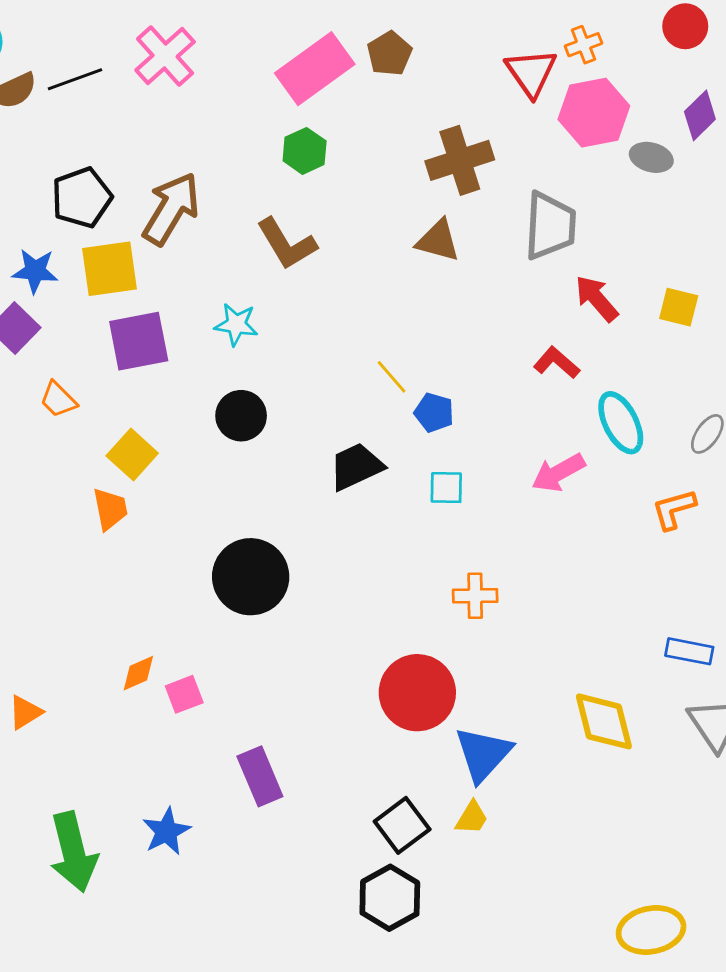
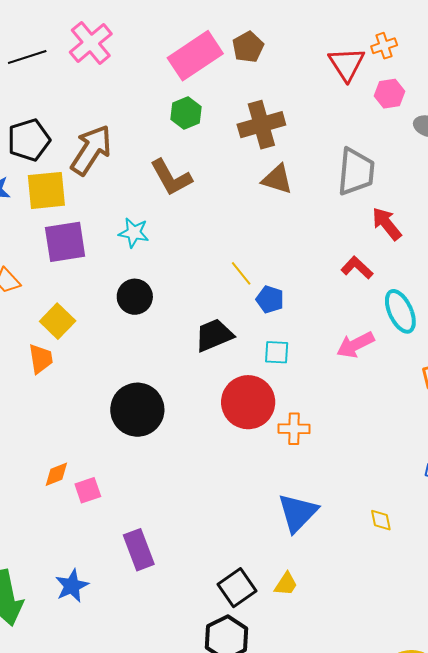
pink hexagon: (594, 113) -> (390, 94), size x0.6
brown cross: (460, 160) -> (261, 125), moved
red circle: (417, 693) -> (248, 402), moved
yellow diamond: (604, 721) -> (381, 520), size x0.5
blue triangle: (483, 754) -> (298, 513), moved

